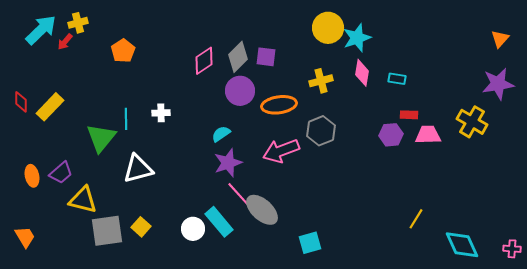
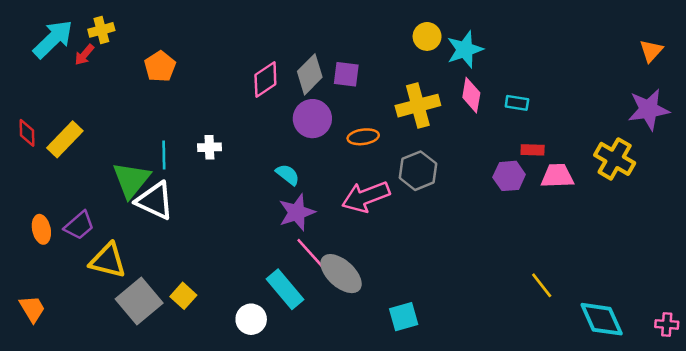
yellow circle: (328, 28) -> (427, 36), size x0.7
yellow cross: (321, 81) -> (418, 106), size x1.4
orange ellipse: (279, 105) -> (363, 137), size x0.7
cyan semicircle: (221, 134) -> (288, 175), turned 72
white triangle: (138, 169) -> (155, 201), moved, turned 40
yellow line: (416, 219) -> (542, 285), turned -70
white circle: (193, 229) -> (251, 319), moved
gray square: (107, 231) -> (139, 301), turned -32

